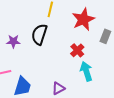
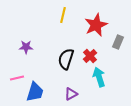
black semicircle: (39, 34) -> (66, 59), moved

